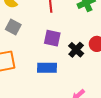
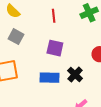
black cross: (76, 50) -> (75, 75), moved

